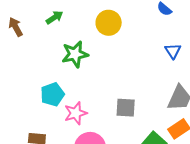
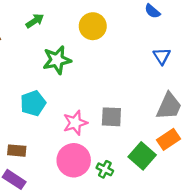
pink star: (76, 113) -> (75, 123), moved

